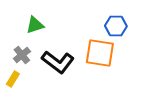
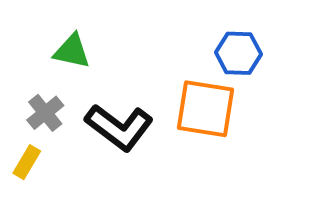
green triangle: (35, 25) -> (72, 51), turned 30

